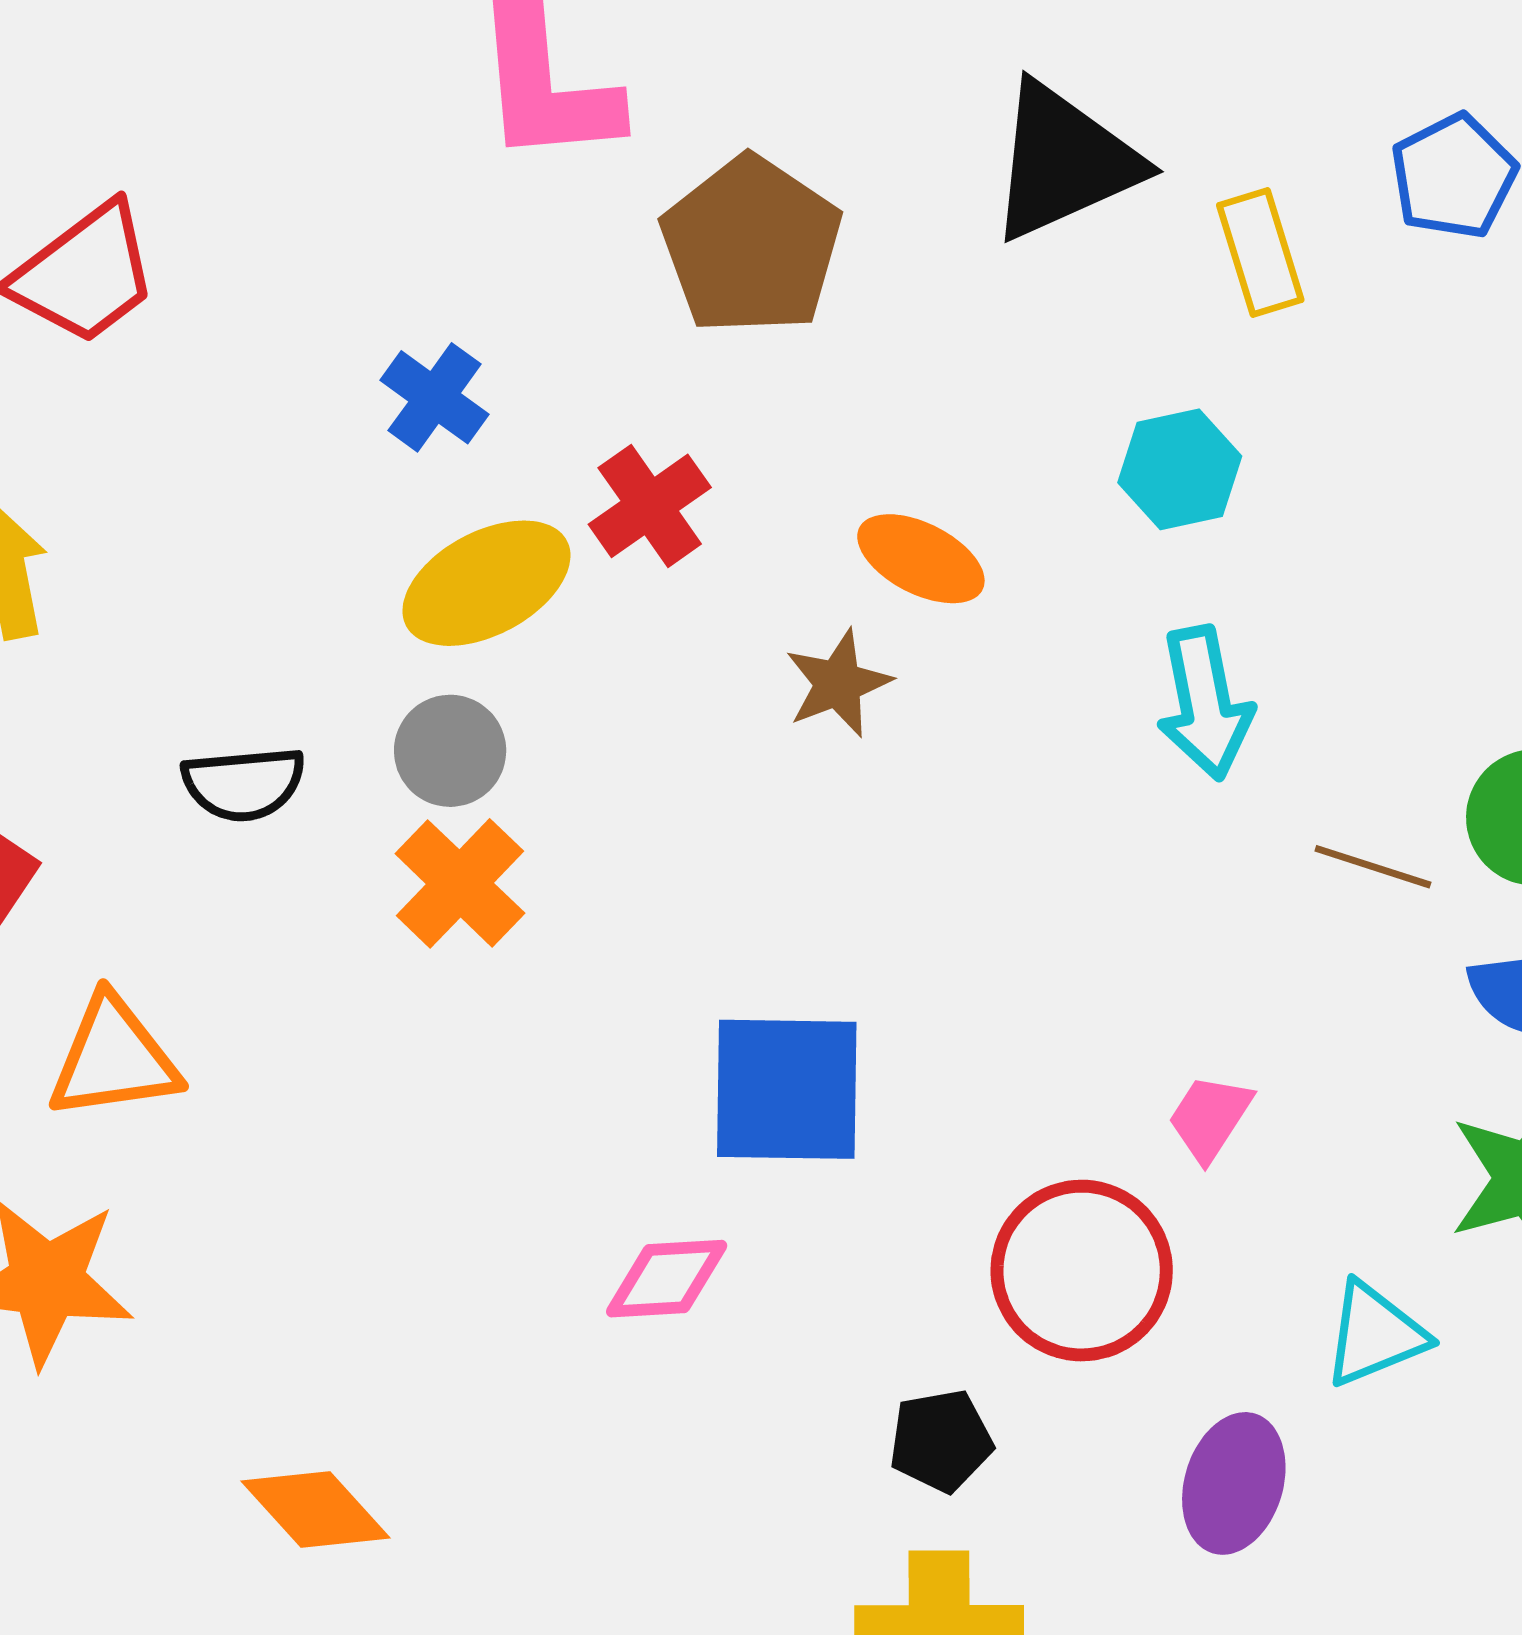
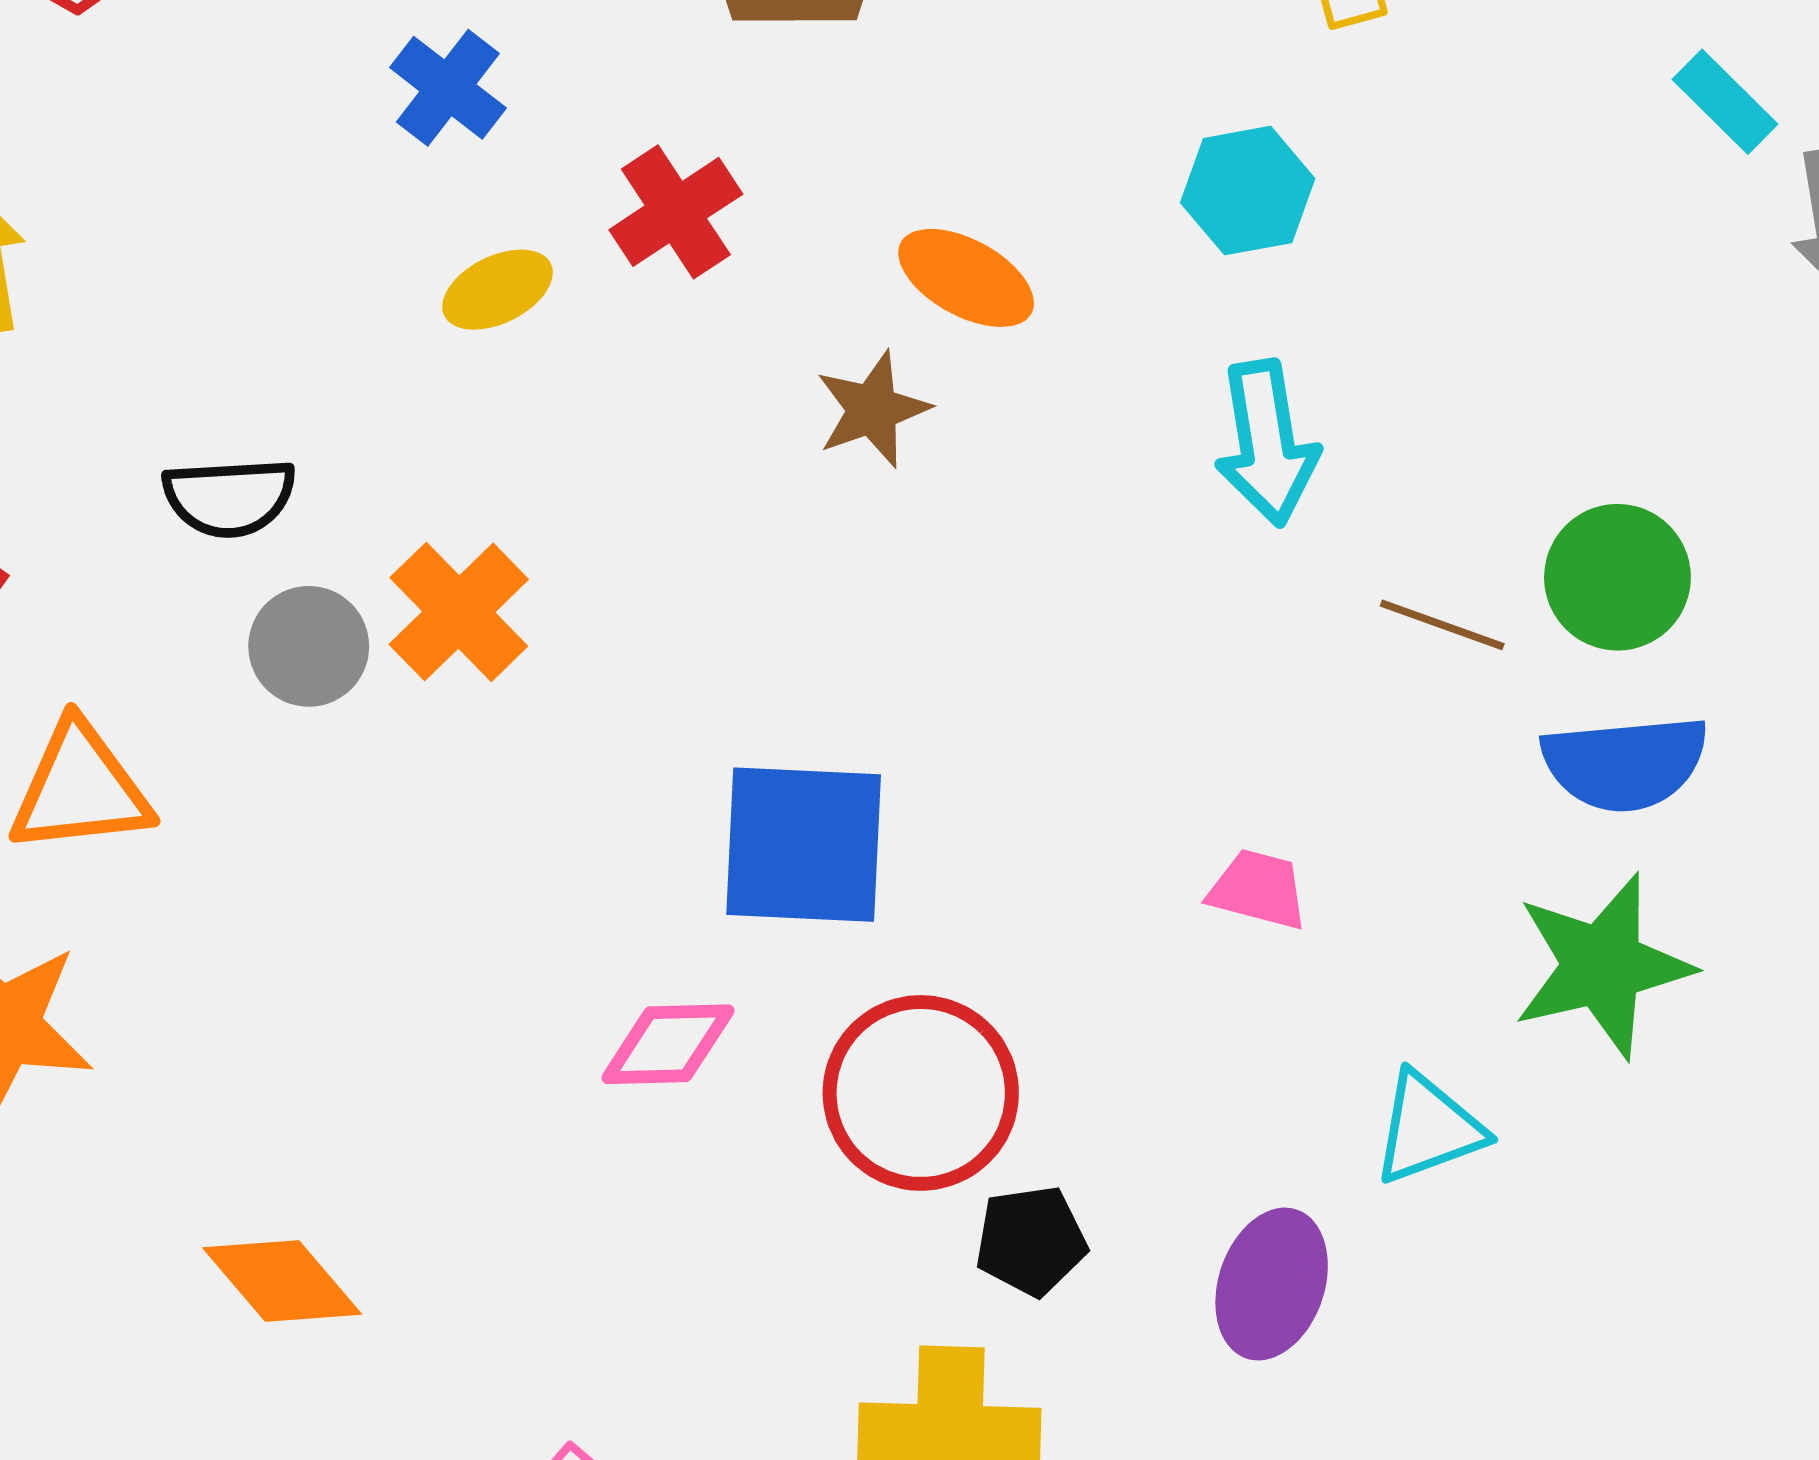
yellow ellipse: (486, 583) -> (498, 290), size x0.6
gray circle: (450, 751) -> (309, 646), moved
pink trapezoid: (1210, 1118) -> (1258, 889), turned 70
red circle: (1082, 1271) -> (921, 1093), moved
black pentagon: (941, 1441) -> (1031, 1241), moved

